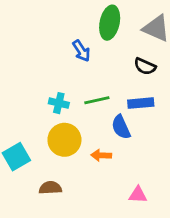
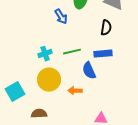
black semicircle: (145, 66) -> (106, 28), turned -105
cyan cross: (59, 103) -> (45, 54), turned -32

